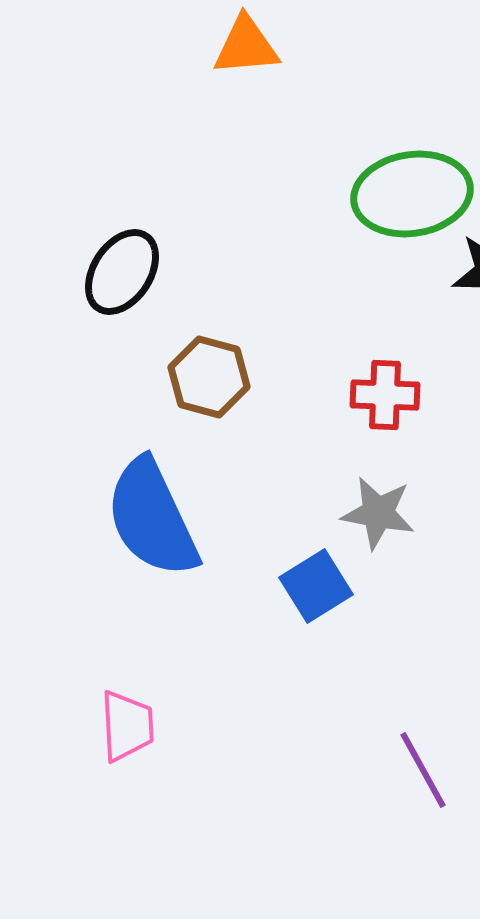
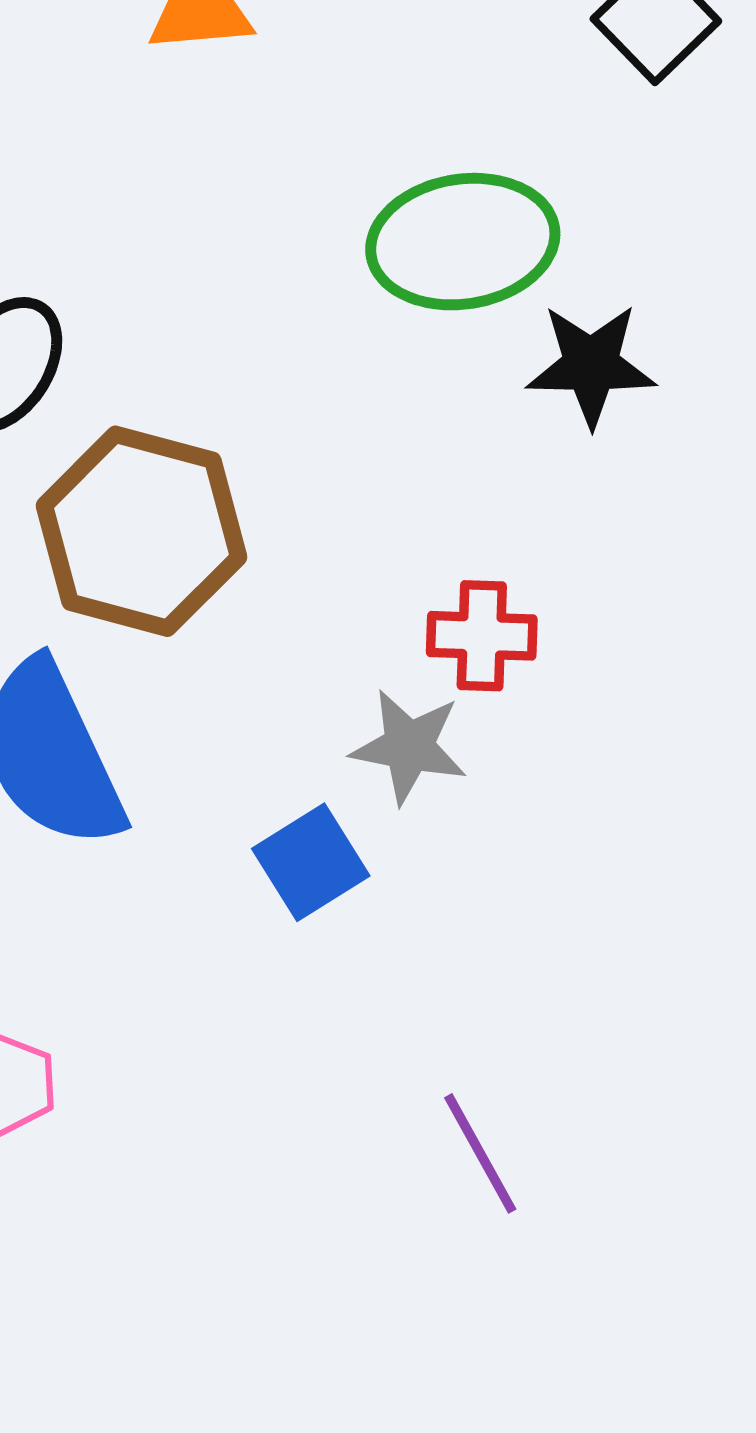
brown hexagon: (209, 377) -> (141, 531), size x1.6
red cross: (385, 395) -> (482, 636), moved

